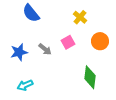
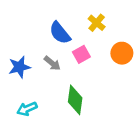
blue semicircle: (31, 13) -> (60, 33), moved
green diamond: (90, 77) -> (75, 100), moved

